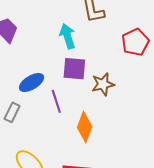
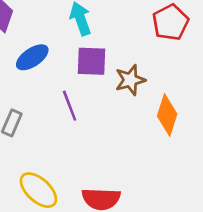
blue ellipse: (32, 83) -> (32, 57), moved
orange diamond: (85, 127) -> (167, 115), moved

